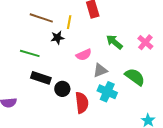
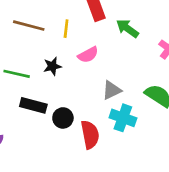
black star: (57, 38) -> (52, 66), moved
green arrow: (114, 42) -> (127, 28), moved
pink semicircle: (84, 55) -> (88, 55), moved

